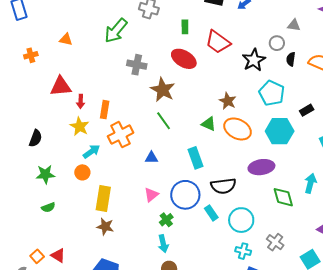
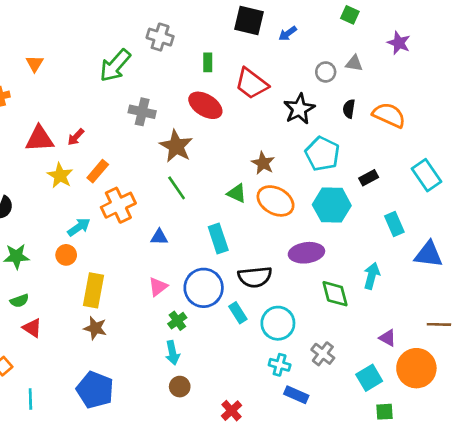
orange triangle: (66, 39) -> (35, 64), moved, turned 48
gray circle: (277, 43) -> (326, 72), moved
red arrow: (81, 101) -> (76, 137), moved, turned 40
orange rectangle: (105, 110) -> (98, 171), turned 30
yellow star: (80, 126) -> (60, 176), moved
red triangle: (58, 255) -> (32, 328), moved

